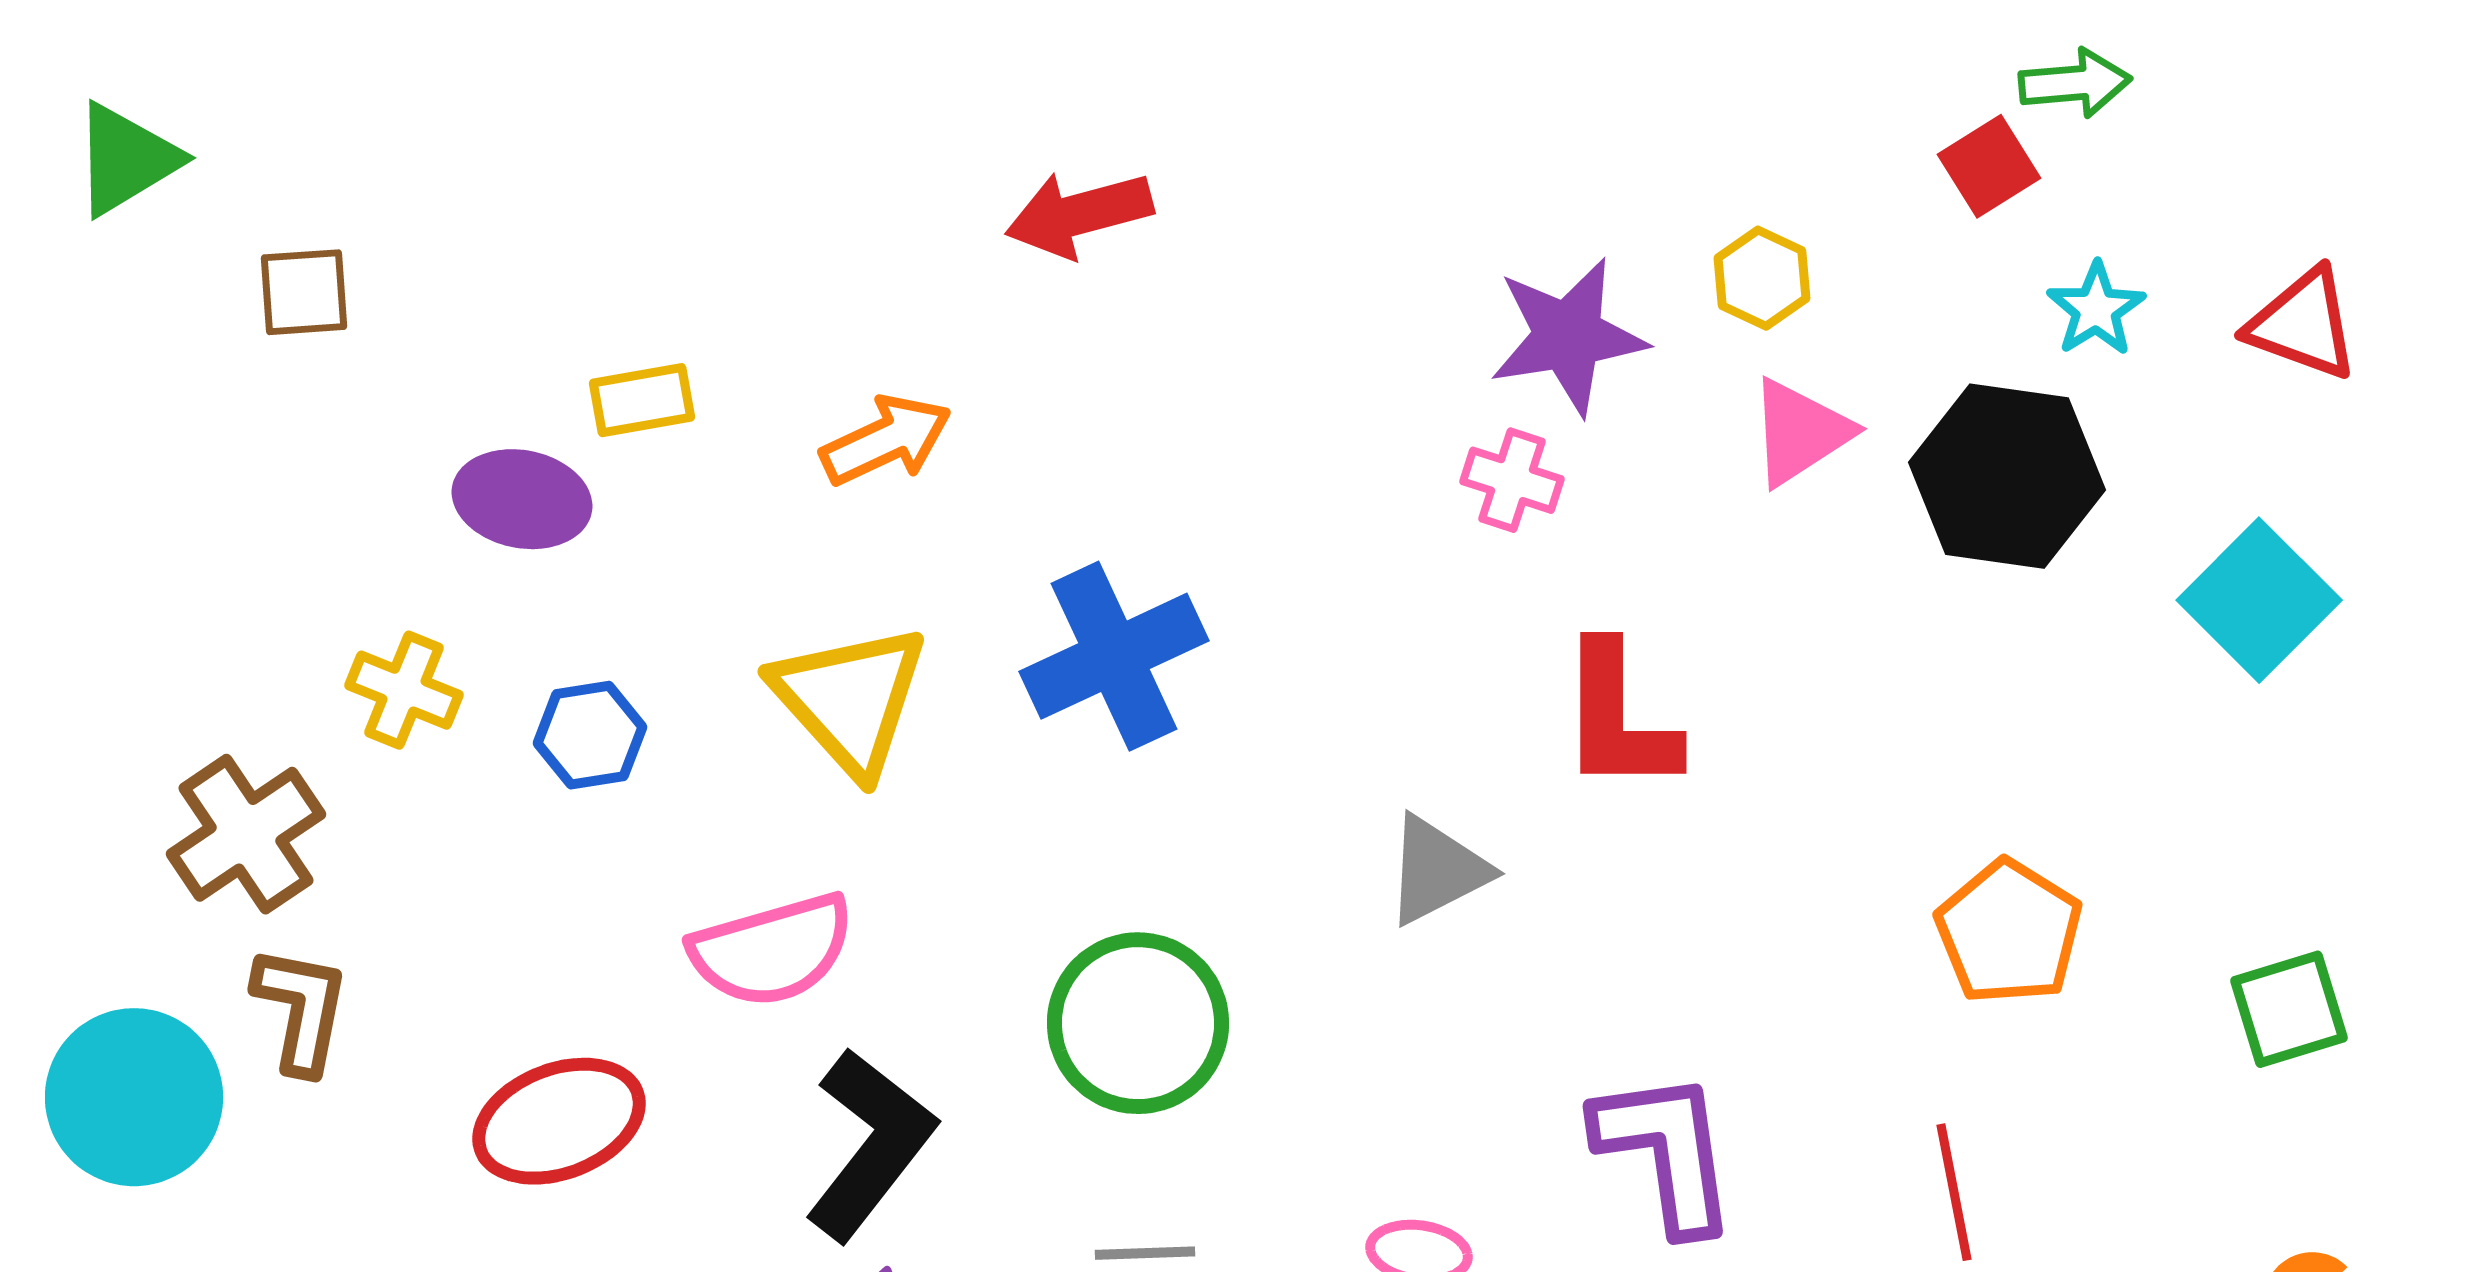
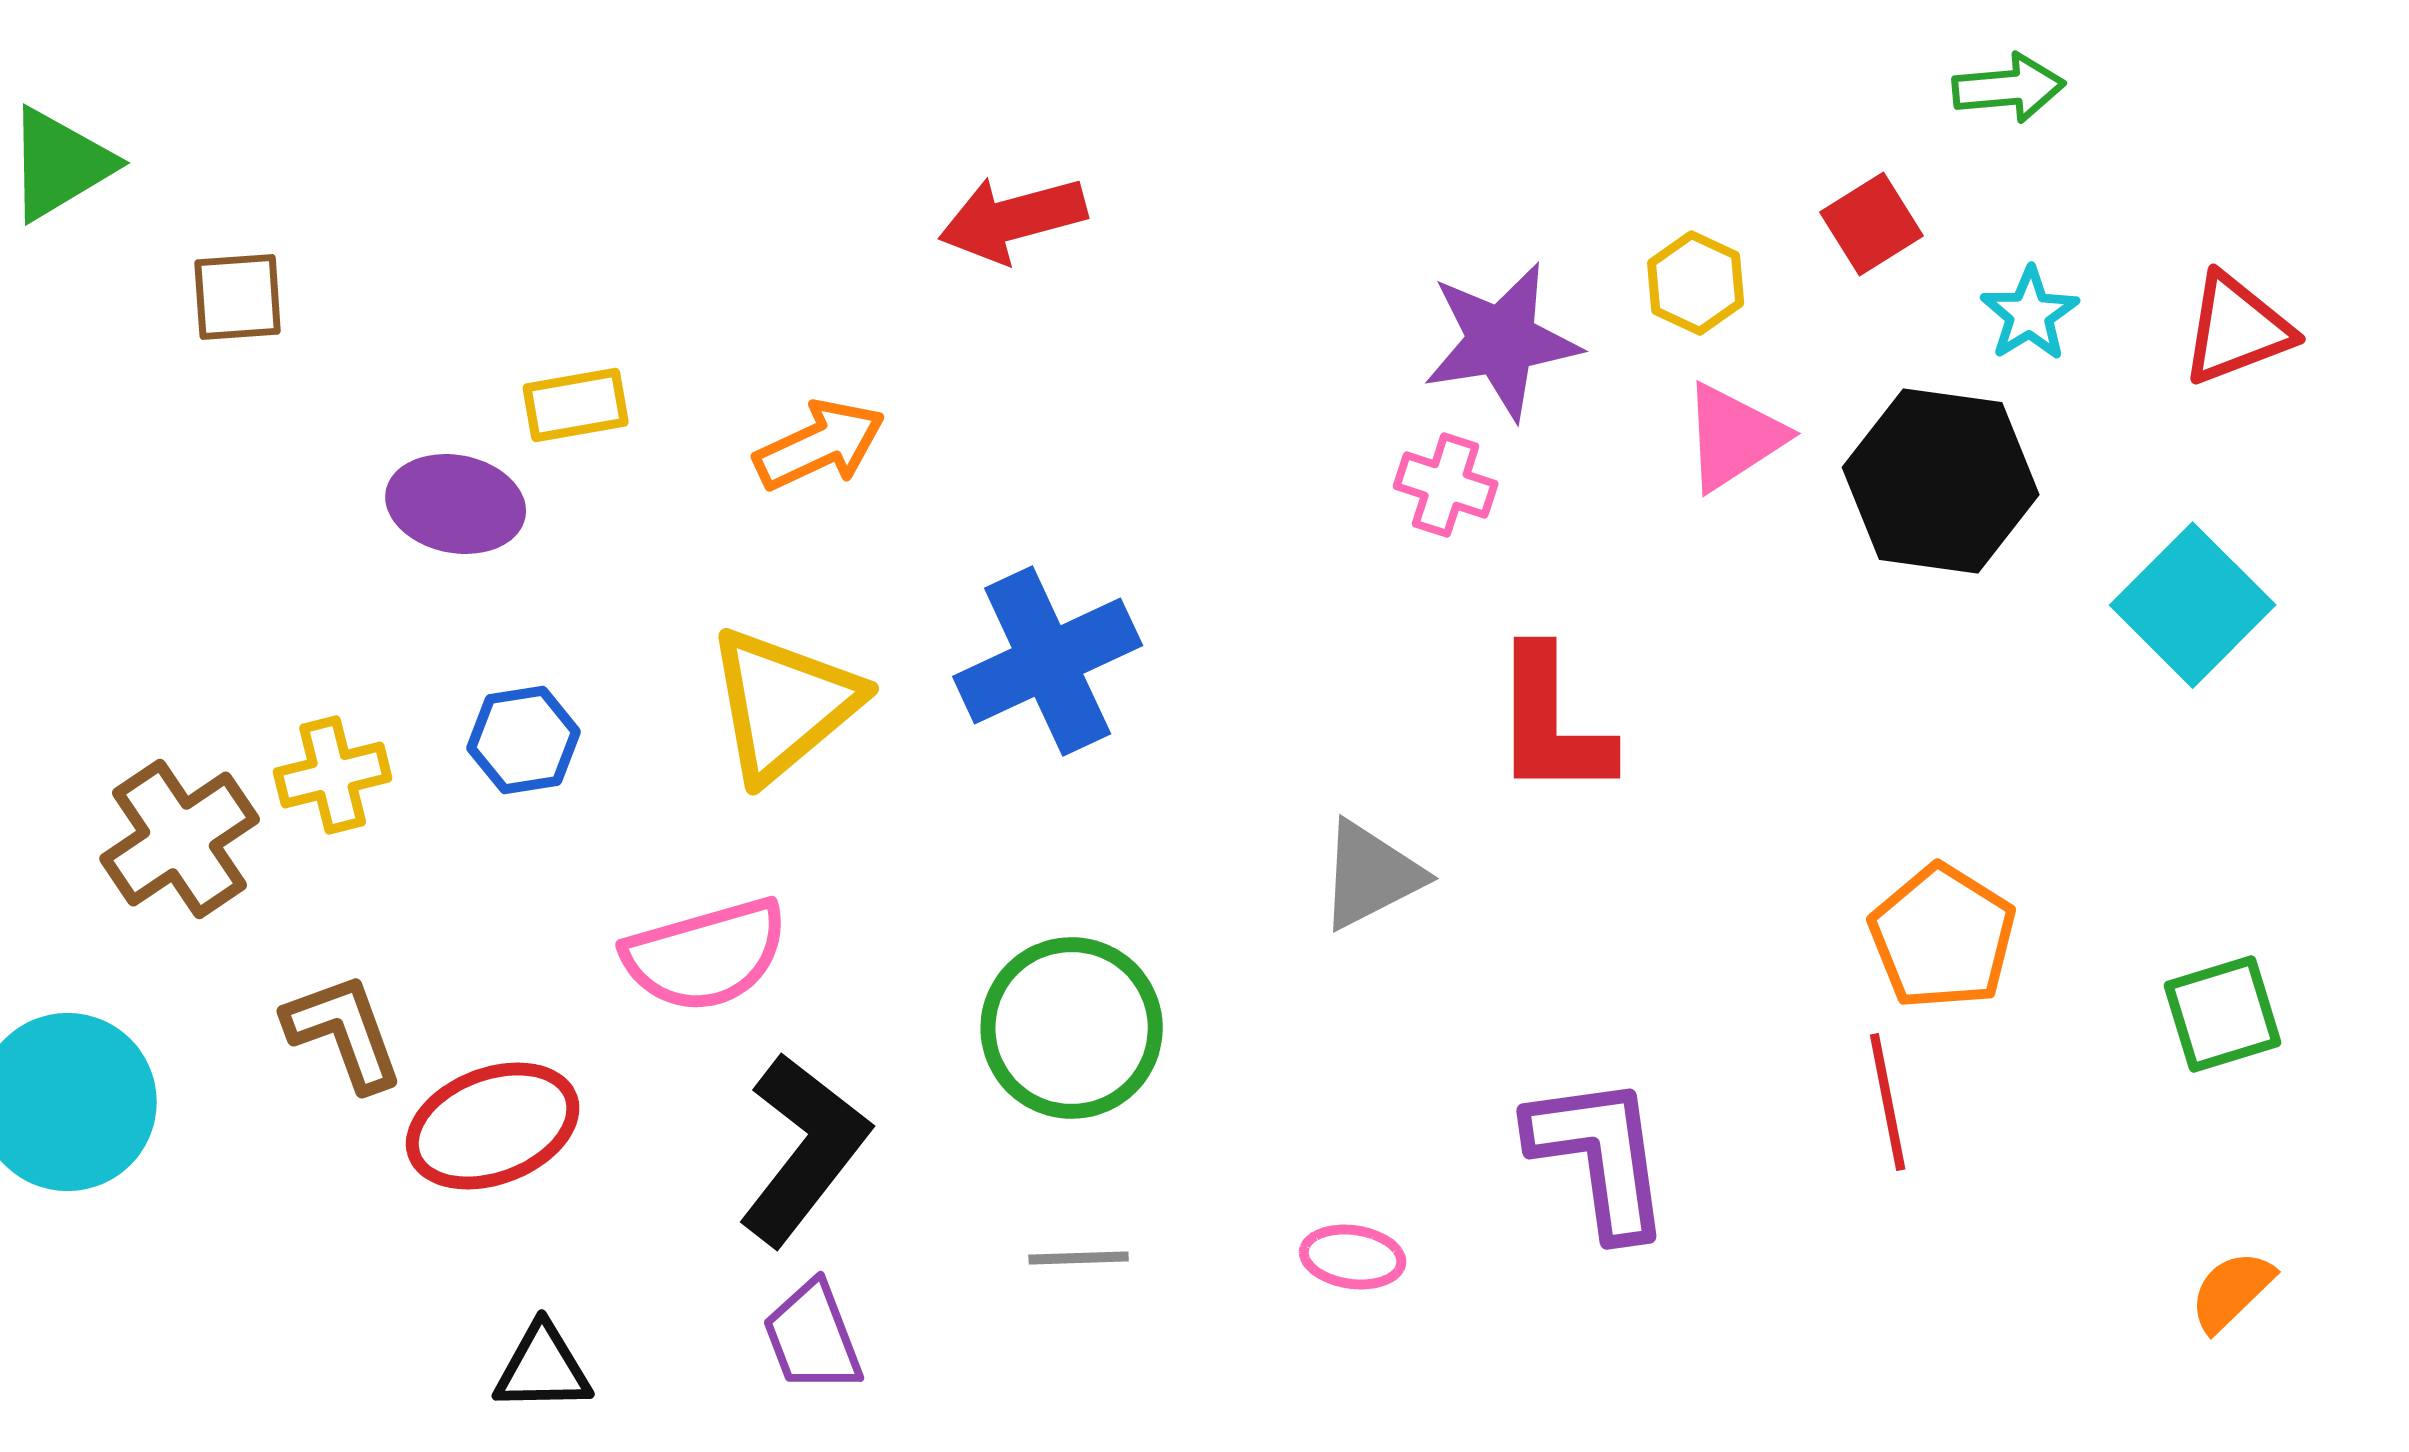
red square: (1989, 166) -> (1872, 224), moved
red triangle: (2303, 324) -> (2237, 329), turned -41
yellow cross: (404, 690) -> (333, 775), moved, turned -36
yellow triangle: (850, 699) -> (784, 704), turned 32
brown L-shape: (301, 1009) -> (344, 1032), moved, turned -31
red line: (1954, 1192) -> (1888, 1102), moved

